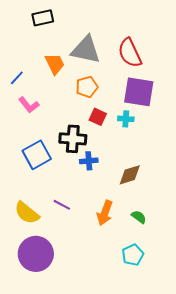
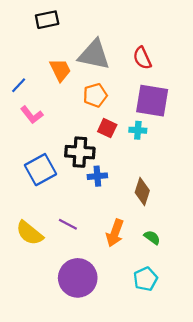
red semicircle: (130, 53) -> (142, 58), size x0.7
brown diamond: (130, 175) -> (142, 191), turned -55
purple circle: (36, 254) -> (78, 278), moved

